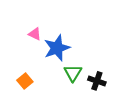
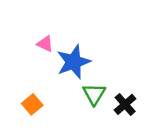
black cross: (97, 81) -> (125, 104), turned 30

